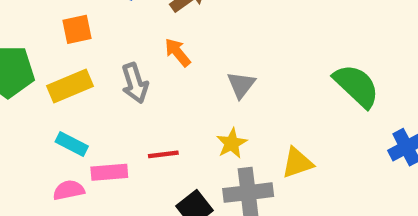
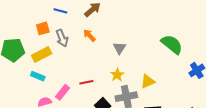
gray arrow: (135, 83) -> (62, 38), moved
cyan rectangle: (72, 144) -> (38, 76), moved
pink rectangle: (109, 172) -> (62, 92), turned -42

